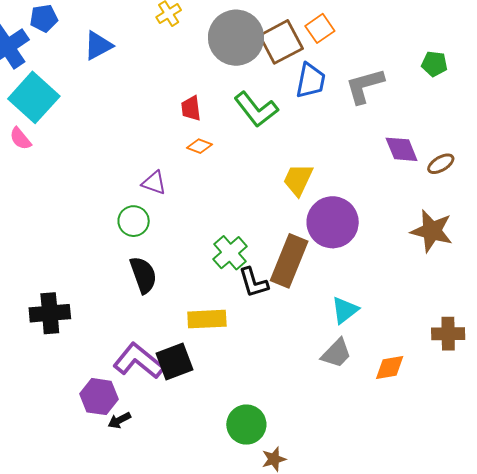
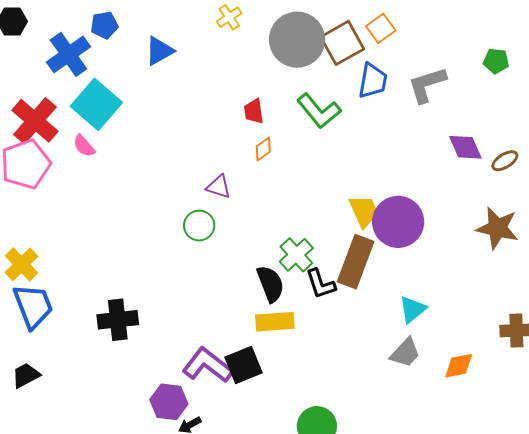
orange diamond: (200, 146) -> (263, 149), turned -55
yellow trapezoid: (298, 180) -> (364, 211), moved, turned 132
black semicircle: (143, 275) -> (270, 284), moved

